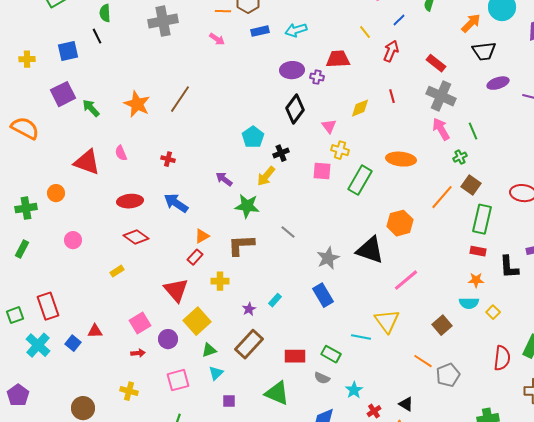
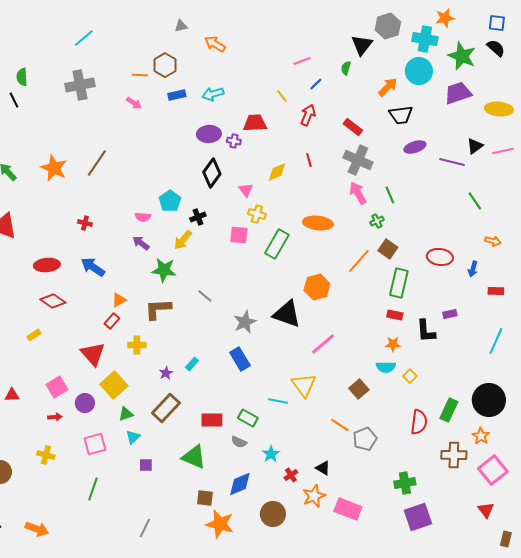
pink semicircle: (121, 153) -> (143, 217), moved, turned -63

